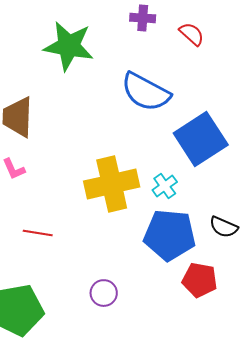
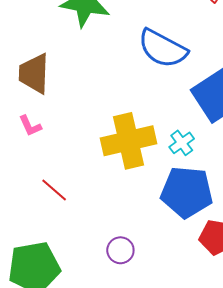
red line: (38, 233) -> (54, 190), turned 32

